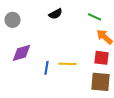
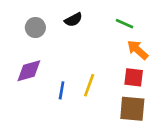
gray circle: (12, 20) -> (35, 28), moved
yellow line: (67, 64) -> (89, 85), turned -72

